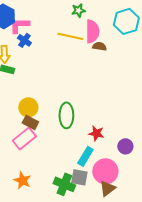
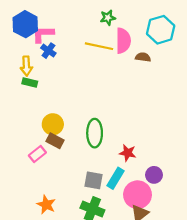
brown semicircle: (99, 46) -> (143, 57), moved
pink rectangle: (24, 138) -> (37, 154), moved, size x0.7
purple circle: (125, 146) -> (154, 175), moved
gray square: (79, 177) -> (94, 180), moved

